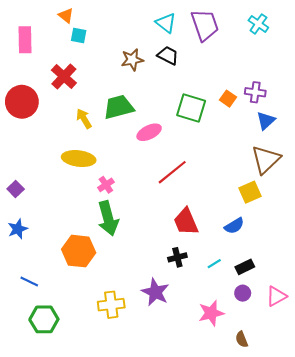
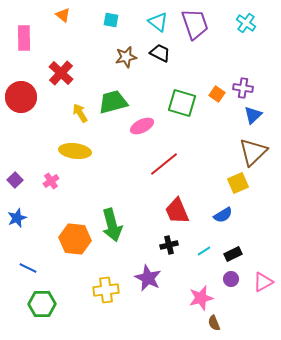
cyan square: (79, 36) -> (111, 20), moved
pink cross: (106, 185) -> (51, 181), moved
green arrow: (108, 218) -> (112, 225), moved
brown semicircle: (242, 339) -> (214, 323), moved

